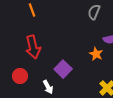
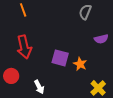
orange star: (96, 54) -> (80, 64), moved
purple square: (63, 69) -> (60, 58), moved, turned -30

